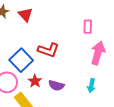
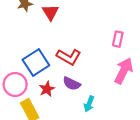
purple semicircle: (56, 85) -> (72, 84), moved
cyan arrow: (91, 86) -> (89, 104), moved

